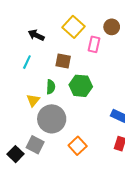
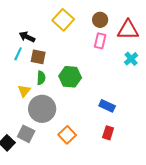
black arrow: (36, 35) -> (27, 37), moved
pink rectangle: (94, 44) -> (100, 41), moved
brown square: (63, 61) -> (38, 57), moved

